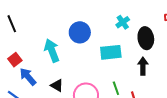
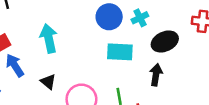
blue circle: (80, 32) -> (109, 17), moved
black ellipse: (146, 38) -> (165, 41), turned 65

